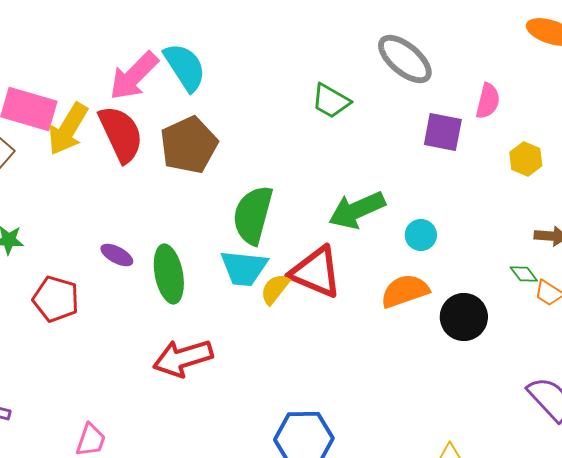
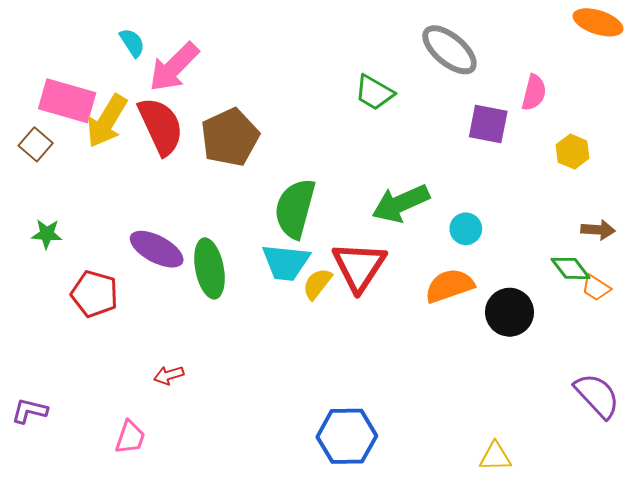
cyan semicircle: (185, 67) -> (132, 43), moved, size x0.6
purple ellipse: (117, 255) -> (157, 249), size x1.6
red triangle: (316, 272) -> (359, 266), turned 40
green diamond: (524, 274) -> (571, 268), size x1.4
red arrow: (183, 358) -> (169, 375), moved, size x0.5

